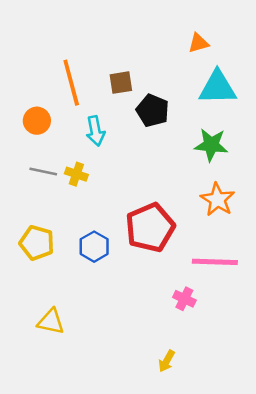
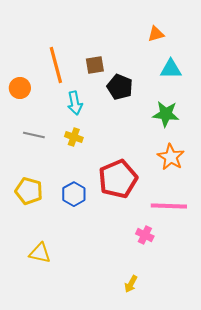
cyan triangle: (217, 88) -> (171, 69), size x0.7
orange circle: (37, 121) -> (20, 88), moved
yellow cross: (76, 174) -> (74, 137), moved

